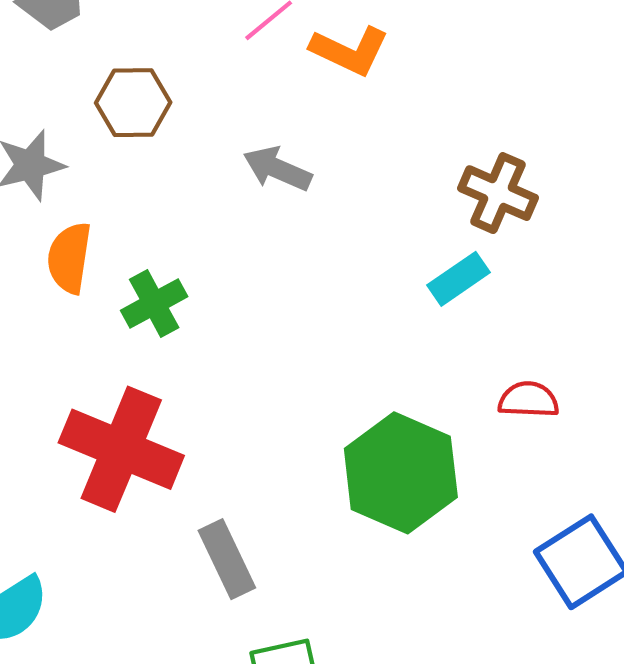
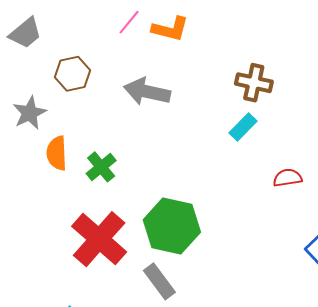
gray arrow: (277, 169) -> (147, 92), size x1.4
red cross: (121, 449) -> (99, 239), turned 30
green hexagon: (401, 473) -> (172, 226), moved

